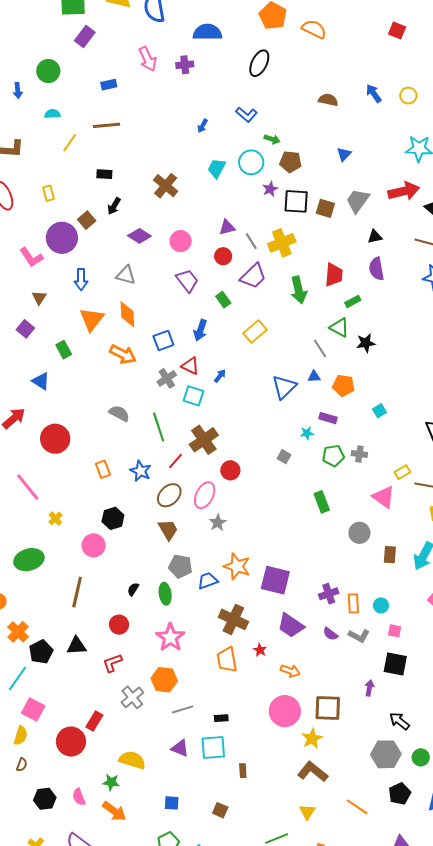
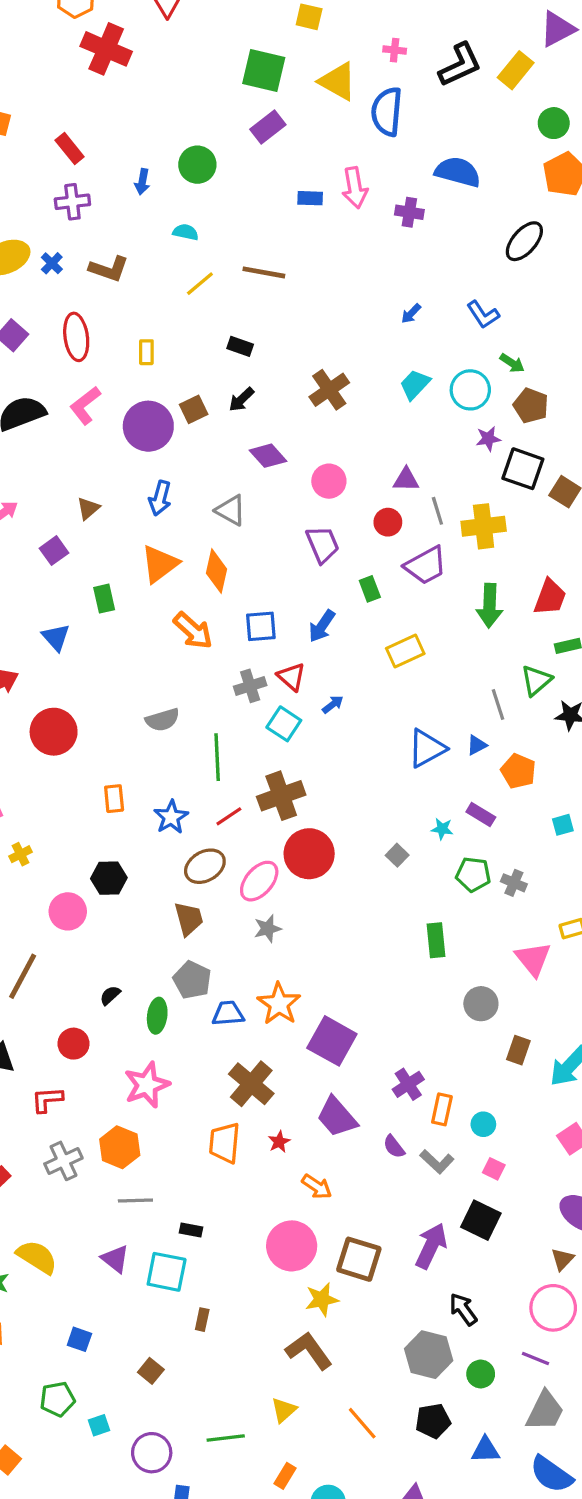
blue rectangle: (109, 85) -> (310, 198), moved
pink L-shape: (31, 257) -> (85, 405), moved, turned 70
green triangle: (339, 328) -> (536, 680), turned 35
blue triangle: (314, 377) -> (477, 745), turned -40
gray semicircle: (119, 413) -> (163, 720), turned 120
red circle: (230, 470) -> (309, 854), size x1.6
purple cross: (329, 594) -> (408, 1084), turned -30
purple arrow: (369, 688) -> (431, 1246), size x1.8

